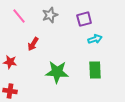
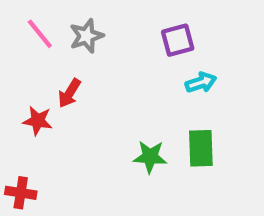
gray star: (50, 15) -> (86, 36), moved
red star: (10, 62) -> (38, 121), moved
green star: (57, 72) -> (150, 157), moved, size x0.7

